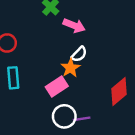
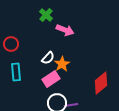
white semicircle: (79, 54) -> (48, 58), moved

